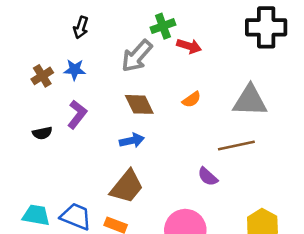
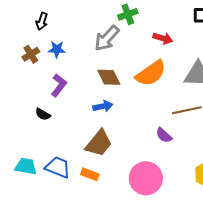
black arrow: (81, 27) -> (42, 21), moved
red arrow: (189, 46) -> (163, 38), moved
orange semicircle: (192, 100) -> (151, 73), size x2.0
black semicircle: (42, 133) -> (43, 114), moved, turned 42

